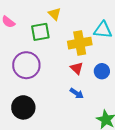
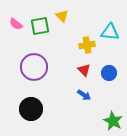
green square: (40, 32) -> (40, 26), moved
yellow cross: (80, 43) -> (87, 45), size x0.7

